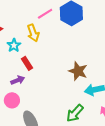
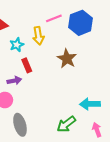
brown star: (78, 71) -> (67, 59), moved

